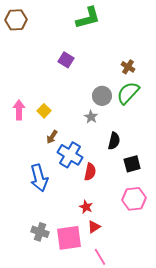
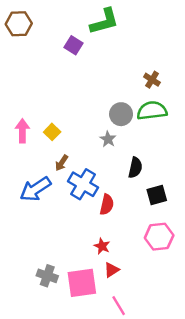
purple square: (66, 60) -> (73, 45), moved
green semicircle: (128, 93) -> (152, 111), turned 40
blue arrow: (39, 178) -> (35, 189), moved, turned 72

